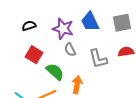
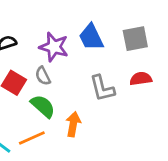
gray semicircle: (70, 50) -> (43, 76), moved

